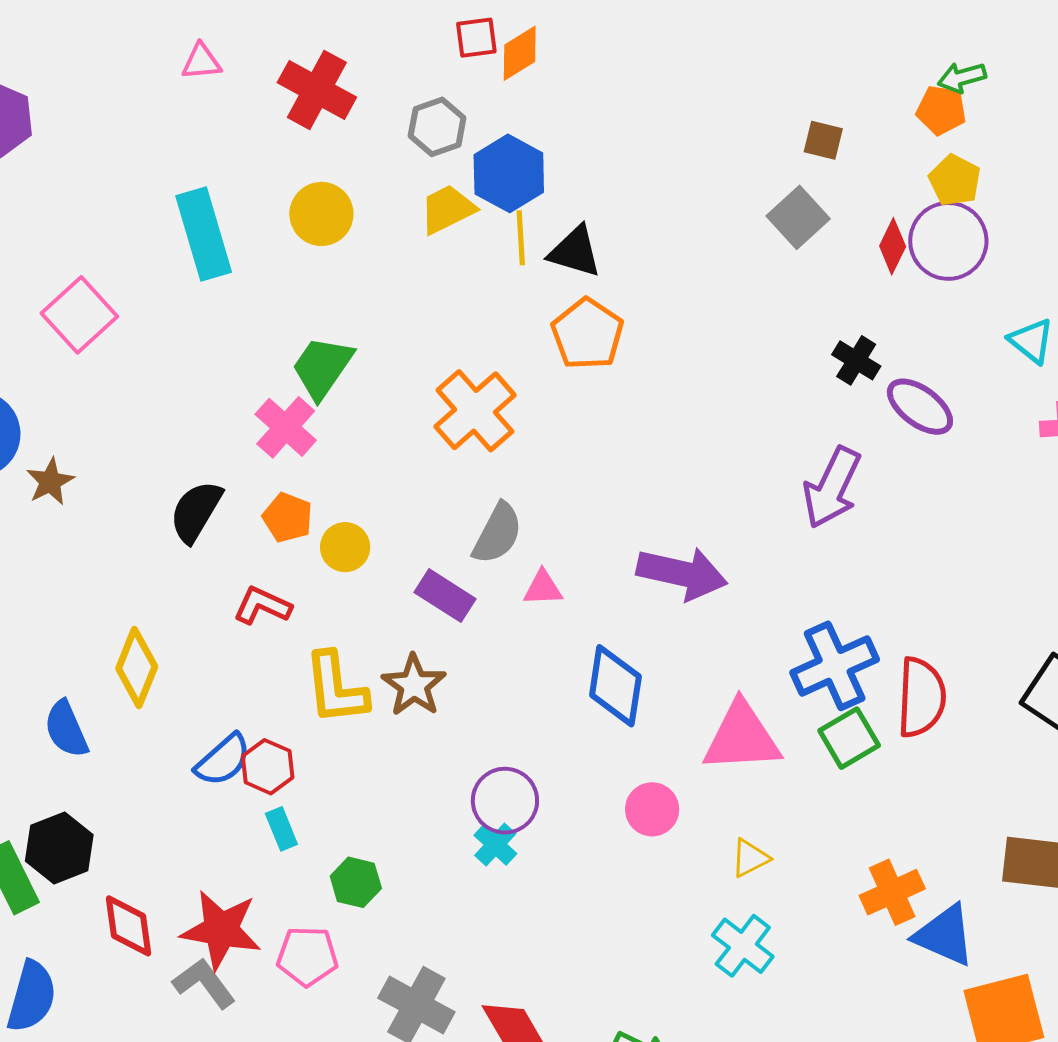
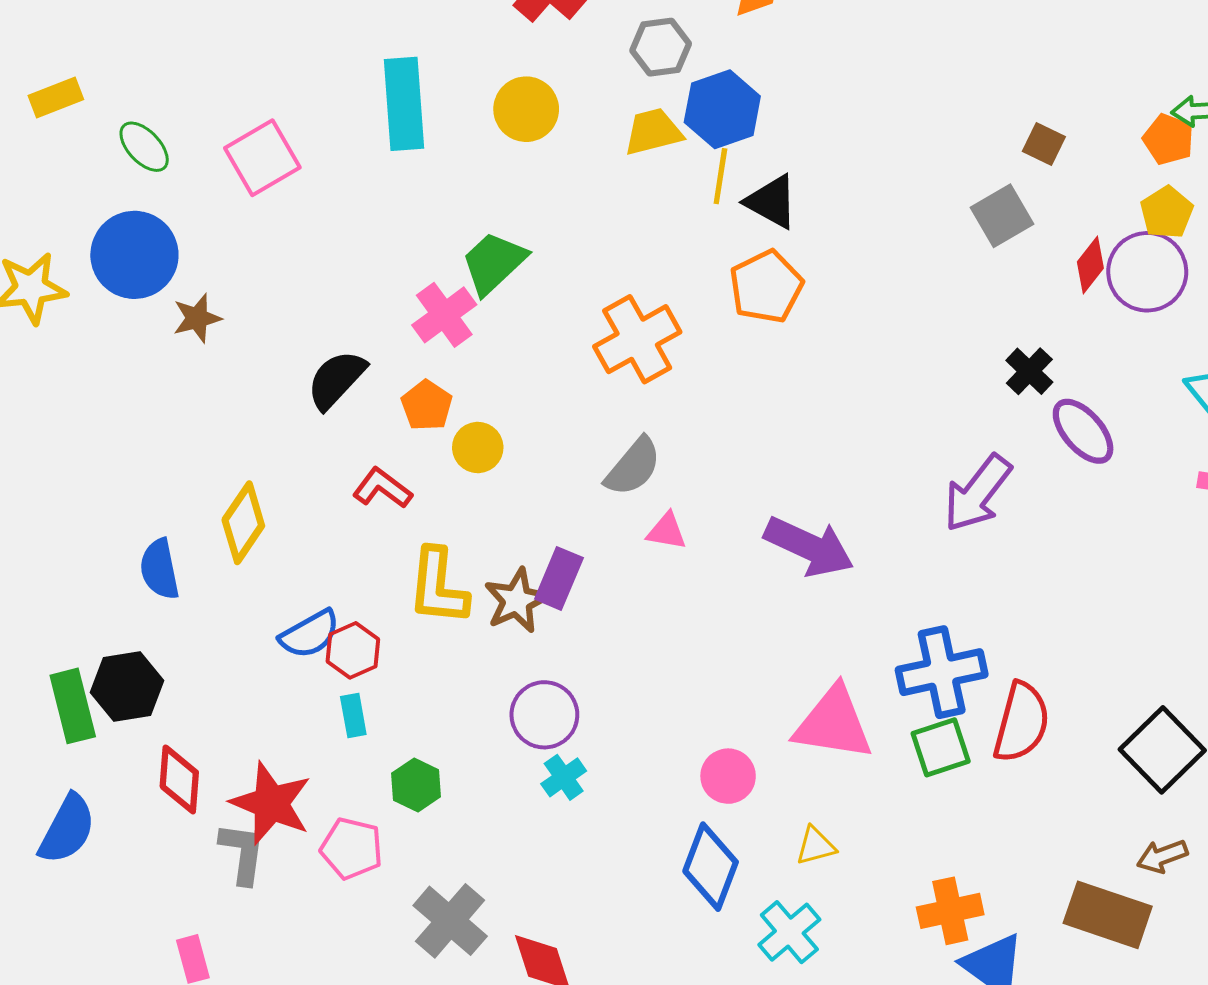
purple rectangle: (445, 596) -> (559, 578), moved, turned 68
blue diamond: (615, 686) -> (711, 867), moved
purple circle: (505, 801) -> (544, 715), moved
gray L-shape: (204, 983) -> (243, 853), turned 32

